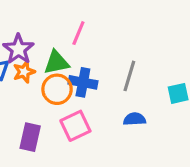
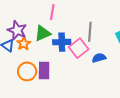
orange circle: (57, 89) -> (27, 71), moved
pink square: (75, 126) -> (79, 48), moved
purple rectangle: (30, 137) -> (44, 70), moved

